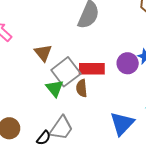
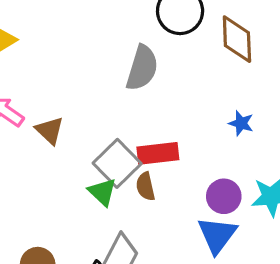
brown triangle: (43, 53) -> (50, 130), moved
purple circle: (128, 63) -> (224, 196), moved

